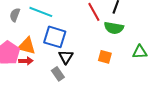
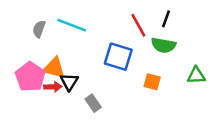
blue square: (55, 37) -> (118, 57), moved
black triangle: (66, 57) -> (69, 82), moved

